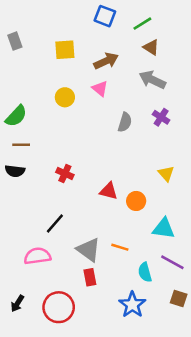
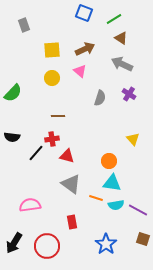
gray rectangle: (15, 41) -> (24, 25), moved
yellow square: (65, 50) -> (52, 50), moved
brown line: (21, 145) -> (58, 116), moved
red cross: (65, 173) -> (52, 139), turned -32
red triangle: (109, 191) -> (67, 156), moved
black line: (55, 223) -> (36, 153), moved
cyan triangle: (164, 228) -> (112, 183), moved
gray triangle: (89, 250) -> (71, 184), moved
cyan semicircle: (145, 272) -> (116, 205), moved, turned -84
black arrow: (17, 303) -> (14, 243), size x1.5

